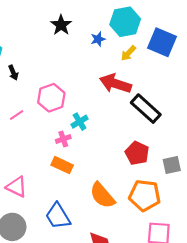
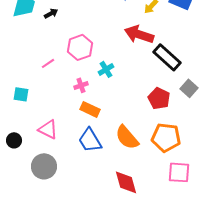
black arrow: (13, 73) -> (51, 13), moved, turned -96
pink cross: (63, 139) -> (81, 85), moved
gray square: (172, 165) -> (189, 88), moved, turned -36
blue trapezoid: (58, 216) -> (90, 140), moved

